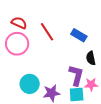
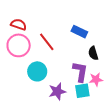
red line: (47, 32) -> (47, 42), moved
cyan circle: (30, 84) -> (37, 71), moved

